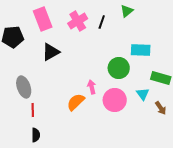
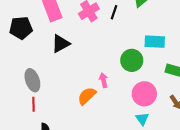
cyan triangle: (143, 94) -> (142, 119), moved
pink circle: (115, 100) -> (144, 94), moved
red line: (33, 110) -> (33, 104), moved

